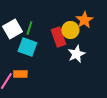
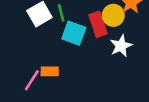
green line: (29, 28) -> (61, 13), turned -32
cyan square: (27, 47) -> (74, 33), moved

